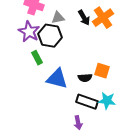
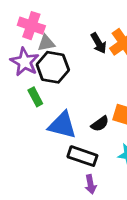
gray triangle: (58, 18) -> (46, 43), moved
black semicircle: (85, 78) -> (100, 124), turned -32
black rectangle: (87, 102) -> (82, 156), moved

